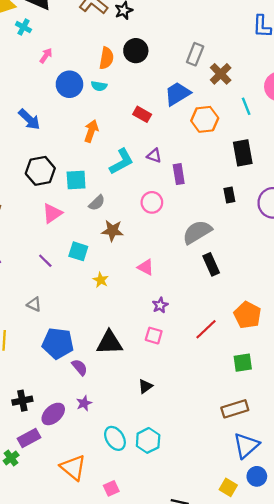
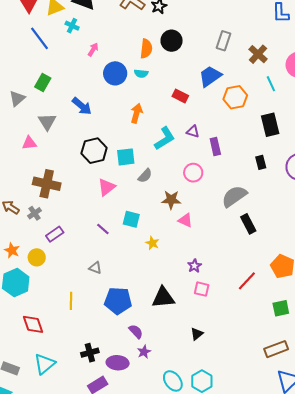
brown cross: (221, 74) -> (258, 54), moved
brown star: (112, 231) -> (171, 200), moved
pink triangle: (146, 267) -> (185, 220), moved
purple star: (160, 305) -> (194, 266), moved
purple semicircle: (80, 367) -> (136, 331), moved
purple ellipse: (53, 414) -> (118, 363), turned 50

